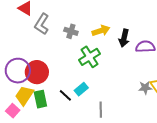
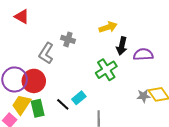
gray L-shape: (42, 24) -> (46, 53), moved
yellow arrow: (101, 31) -> (108, 27), moved
green cross: (90, 57) -> (106, 70), moved

